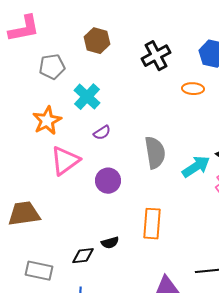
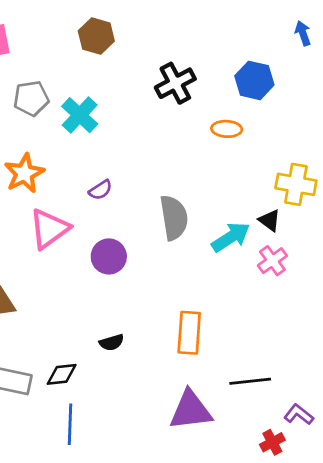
brown hexagon: (97, 41) -> (96, 36), moved
cyan cross: (87, 97) -> (80, 115), moved
orange rectangle: (152, 224) -> (189, 333), moved
black diamond: (83, 256) -> (62, 374), moved

